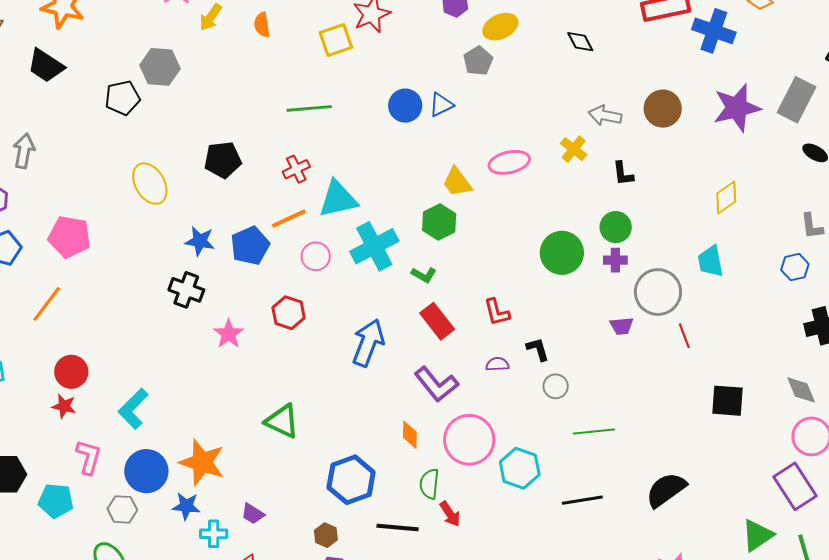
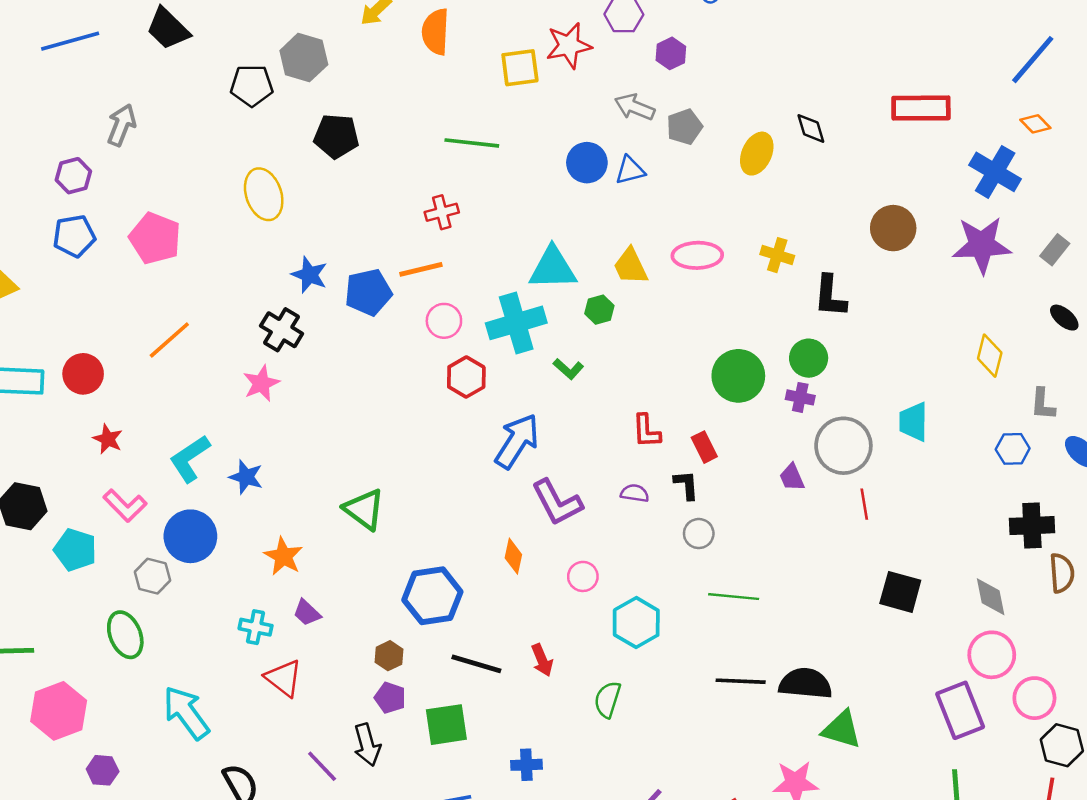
orange semicircle: (262, 25) -> (436, 32), size x1.5
yellow ellipse: (500, 27) -> (757, 154), moved, turned -52
blue cross: (714, 31) -> (995, 172), moved
gray rectangle: (796, 100) -> (1055, 250), size x0.6
gray arrow: (605, 115) -> (635, 107), moved
yellow cross: (574, 149) -> (777, 255), turned -32
black pentagon: (223, 160) -> (336, 136), moved
black L-shape: (623, 174) -> (830, 296), size x1.4
yellow diamond: (726, 197) -> (990, 356), moved, turned -52
cyan triangle: (338, 199) -> (553, 268), moved
green hexagon: (439, 222) -> (599, 310), size x0.7
orange line: (47, 304) -> (169, 340), moved
red hexagon: (289, 313) -> (466, 377), moved
red rectangle: (437, 321) -> (704, 447), moved, size x0.7
purple trapezoid: (622, 326) -> (792, 477), turned 60
pink star: (229, 334) -> (261, 383), moved
blue arrow: (368, 343) -> (517, 441), moved
red circle: (71, 372) -> (83, 374), moved
pink circle: (469, 440) -> (583, 576), size x0.5
pink L-shape: (89, 457) -> (125, 506), turned 108
orange star: (202, 462) -> (283, 556), moved, size x0.7
green semicircle: (429, 484) -> (608, 699), moved
black semicircle: (666, 490) -> (805, 684), turned 30
black line: (582, 500) -> (741, 681), moved
blue star: (186, 506) -> (246, 477), moved
green triangle: (757, 535) -> (842, 730), moved, turned 39

